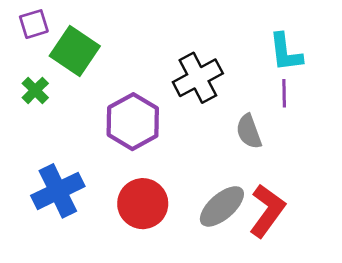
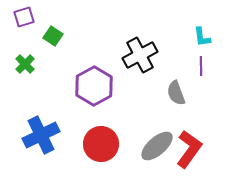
green square: (75, 51) -> (53, 36), size x0.6
cyan L-shape: (286, 52) -> (202, 37), size x0.7

